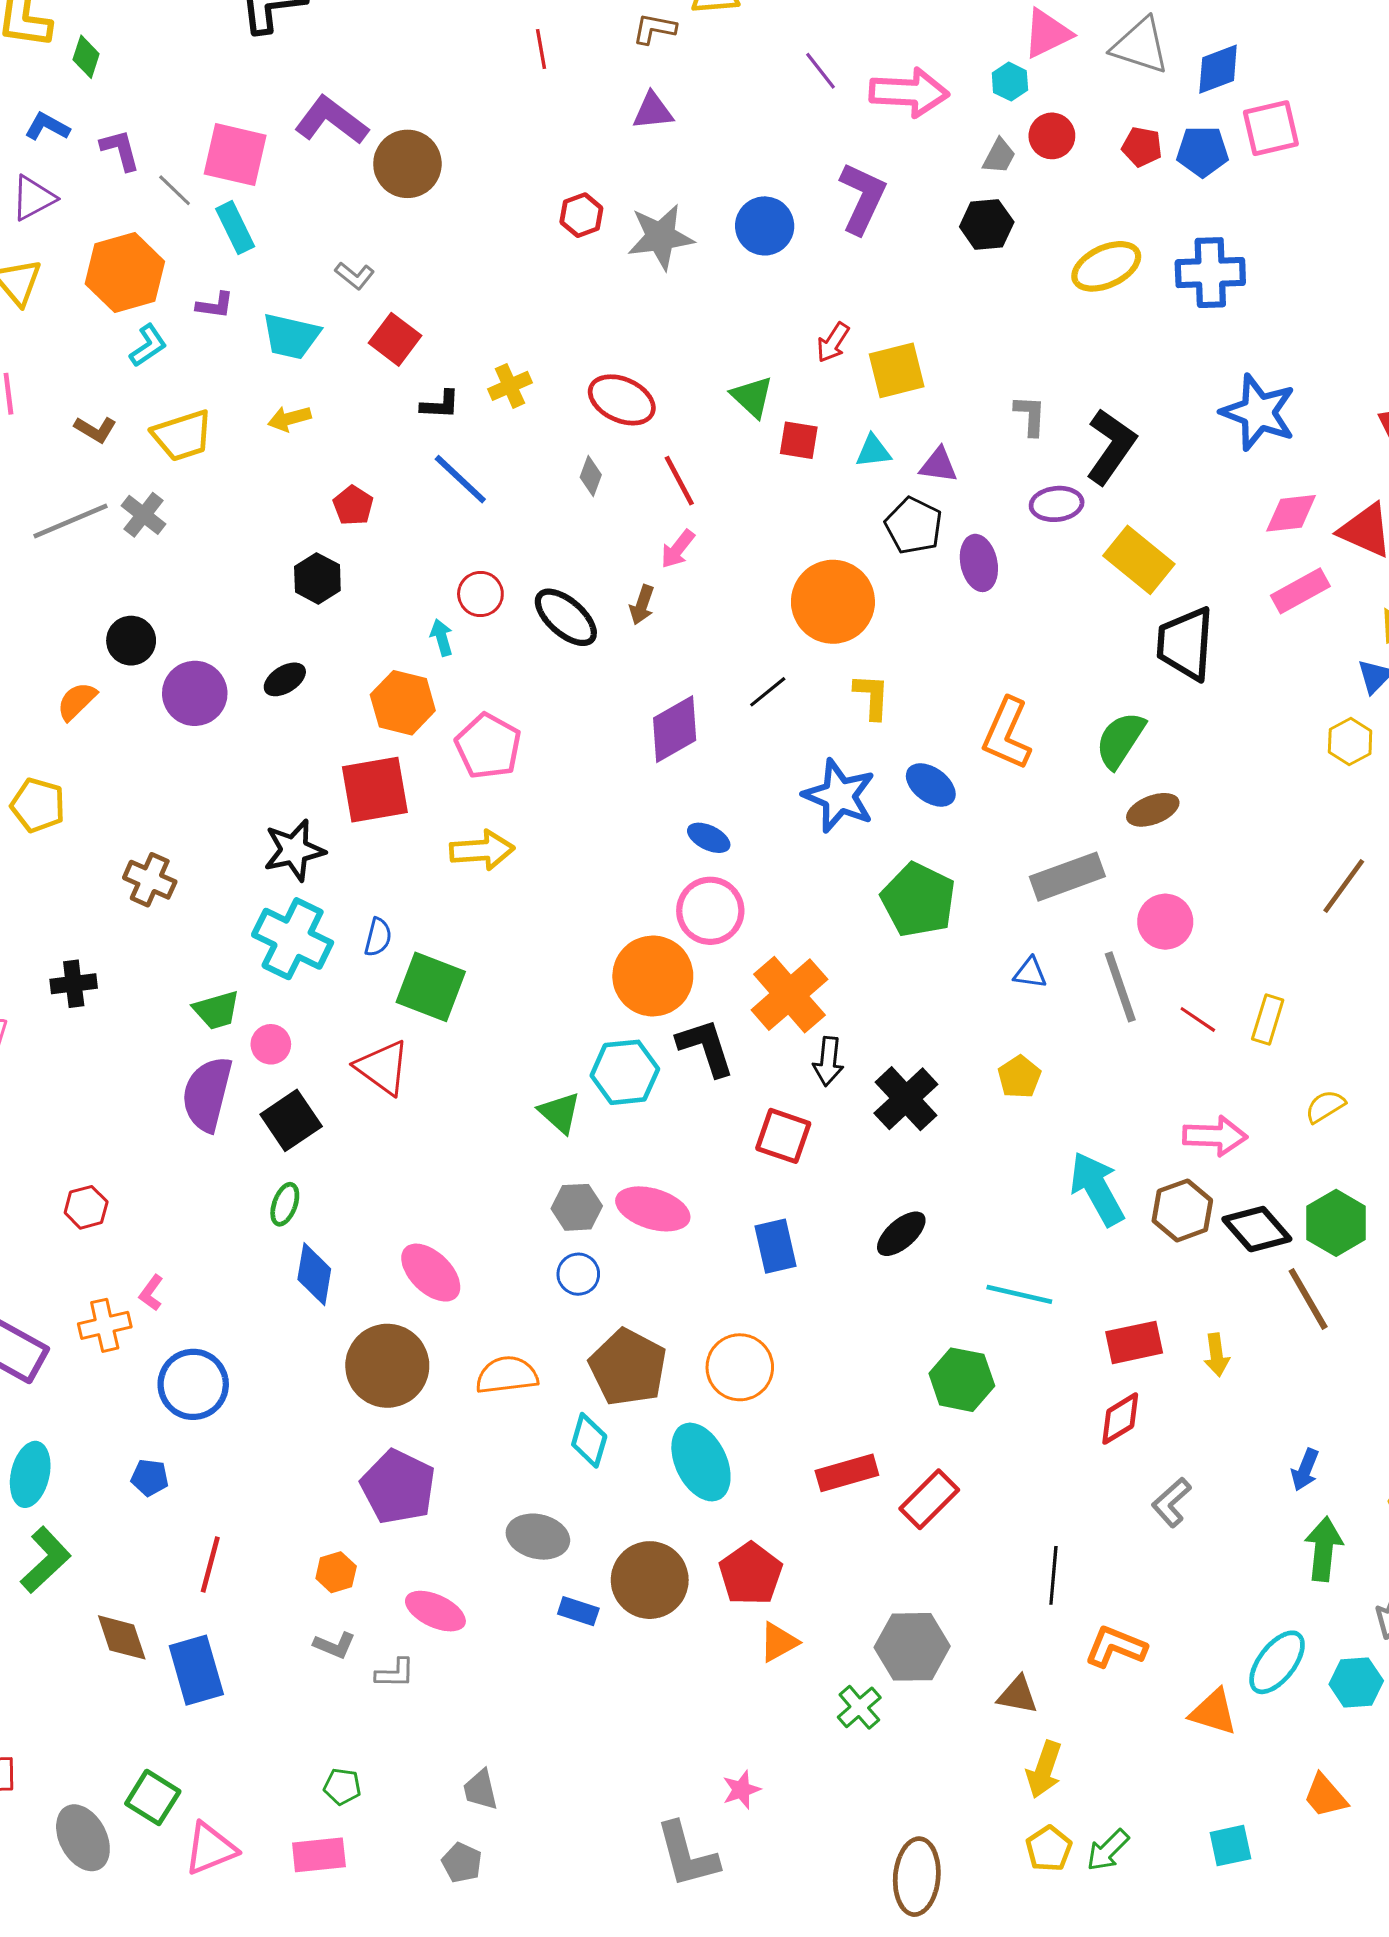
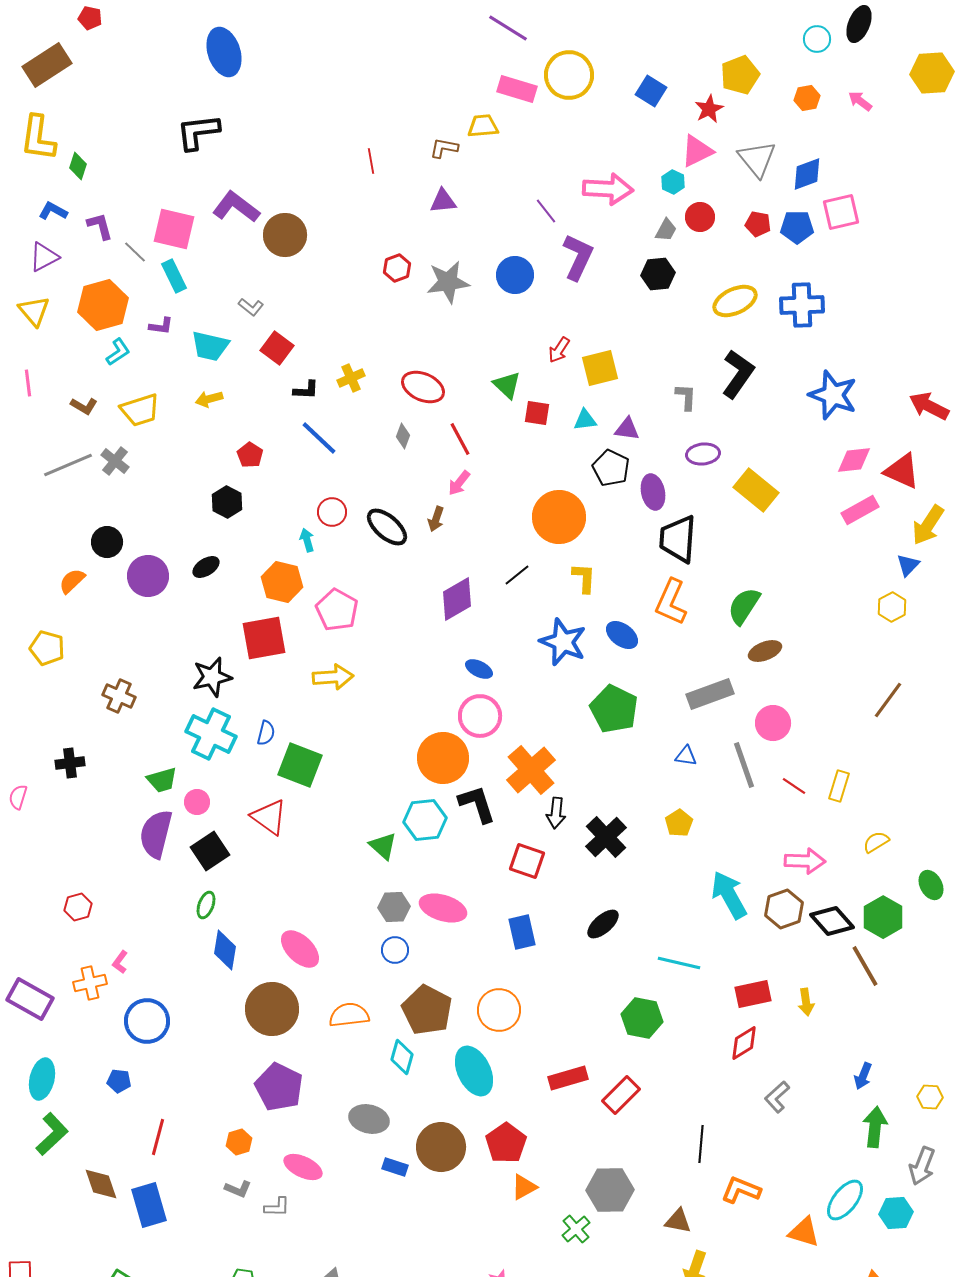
gray triangle: (1140, 46) -> (757, 159), turned 33
purple line: (821, 71) -> (546, 211), moved
black L-shape: (1111, 446) -> (738, 374), moved
black trapezoid: (1185, 644) -> (678, 539), moved

